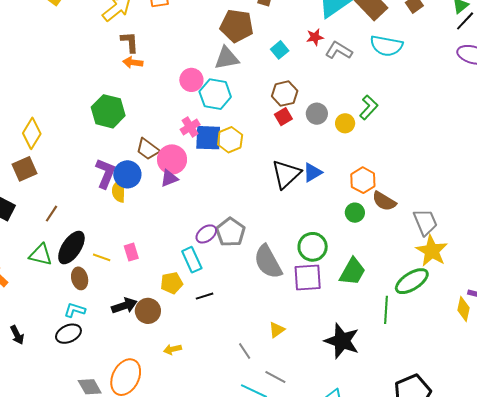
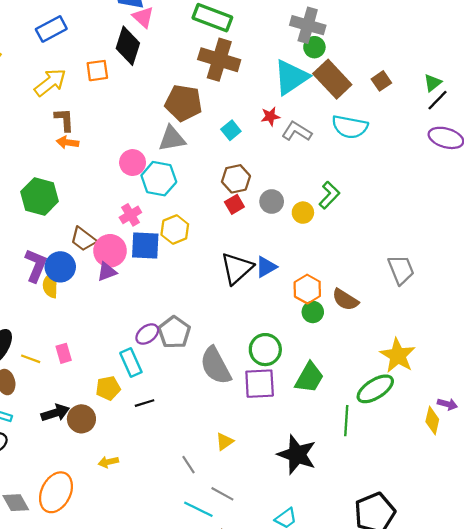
blue square: (208, 138) -> (145, 245), moved
orange hexagon: (363, 180) -> (307, 289), moved
gray trapezoid: (425, 222) -> (401, 270), moved

